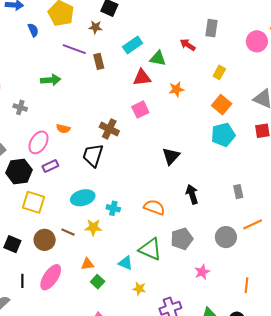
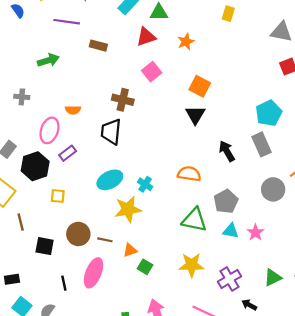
brown rectangle: (99, 61) -> (98, 46), moved, turned -49
orange square: (222, 105) -> (200, 86), moved
cyan pentagon: (223, 135) -> (269, 113), moved
gray rectangle: (238, 192) -> (261, 144), moved, size x1.5
yellow square: (33, 202) -> (58, 196), size x0.6
cyan cross: (113, 208) -> (145, 184), turned 32
yellow star: (93, 227) -> (128, 209), size x1.4
brown line: (68, 232) -> (105, 240), moved
cyan triangle: (126, 263) -> (231, 231), moved
yellow star: (139, 289) -> (192, 265), size x1.6

